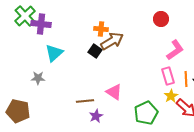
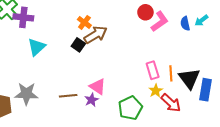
orange cross: (101, 29) -> (84, 22), turned 32
pink L-shape: (175, 50) -> (160, 21), moved
gray star: (38, 78) -> (26, 94), moved, size x1.6
purple star: (96, 116) -> (92, 100), moved

